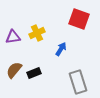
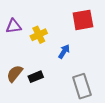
red square: (79, 19) -> (83, 20), turned -30
purple triangle: (13, 37) -> (14, 26), moved

